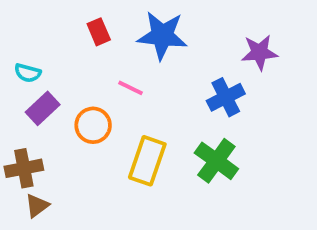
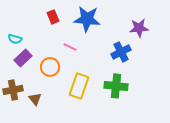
green cross: (216, 161) -> (116, 86), turned -30
brown triangle: (37, 206) -> (35, 99), moved, turned -32

